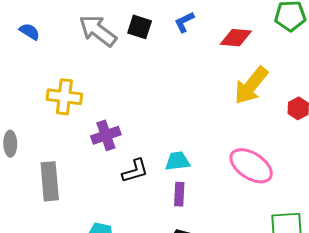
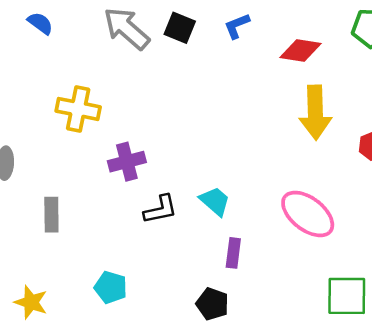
yellow arrow: (251, 85) -> (315, 112), turned -45
cyan trapezoid: (177, 161) -> (215, 201), turned 44
gray rectangle: (50, 181) -> (51, 215), size x0.7
purple rectangle: (179, 194) -> (233, 253), moved

